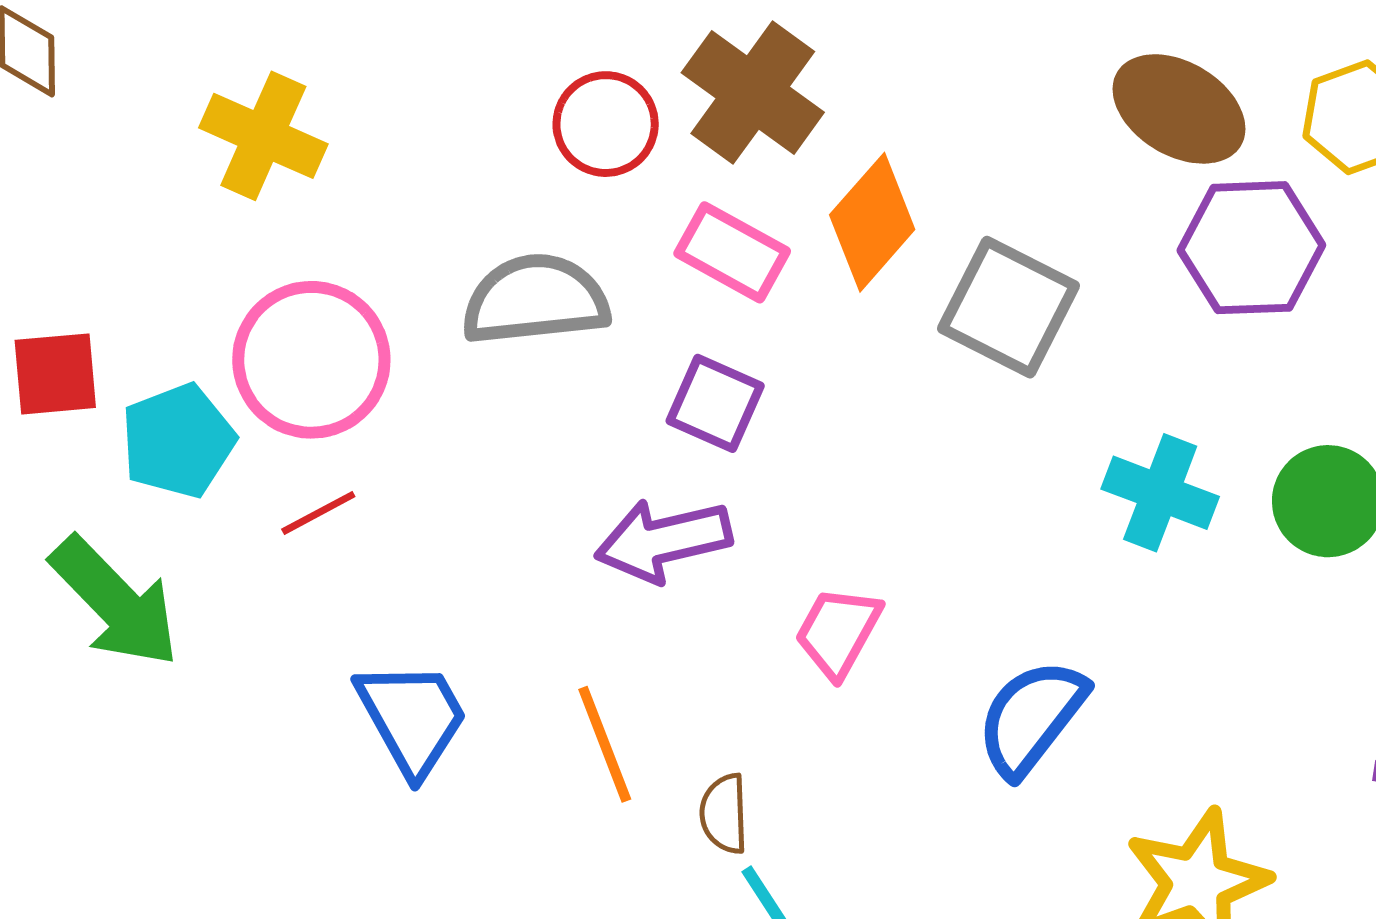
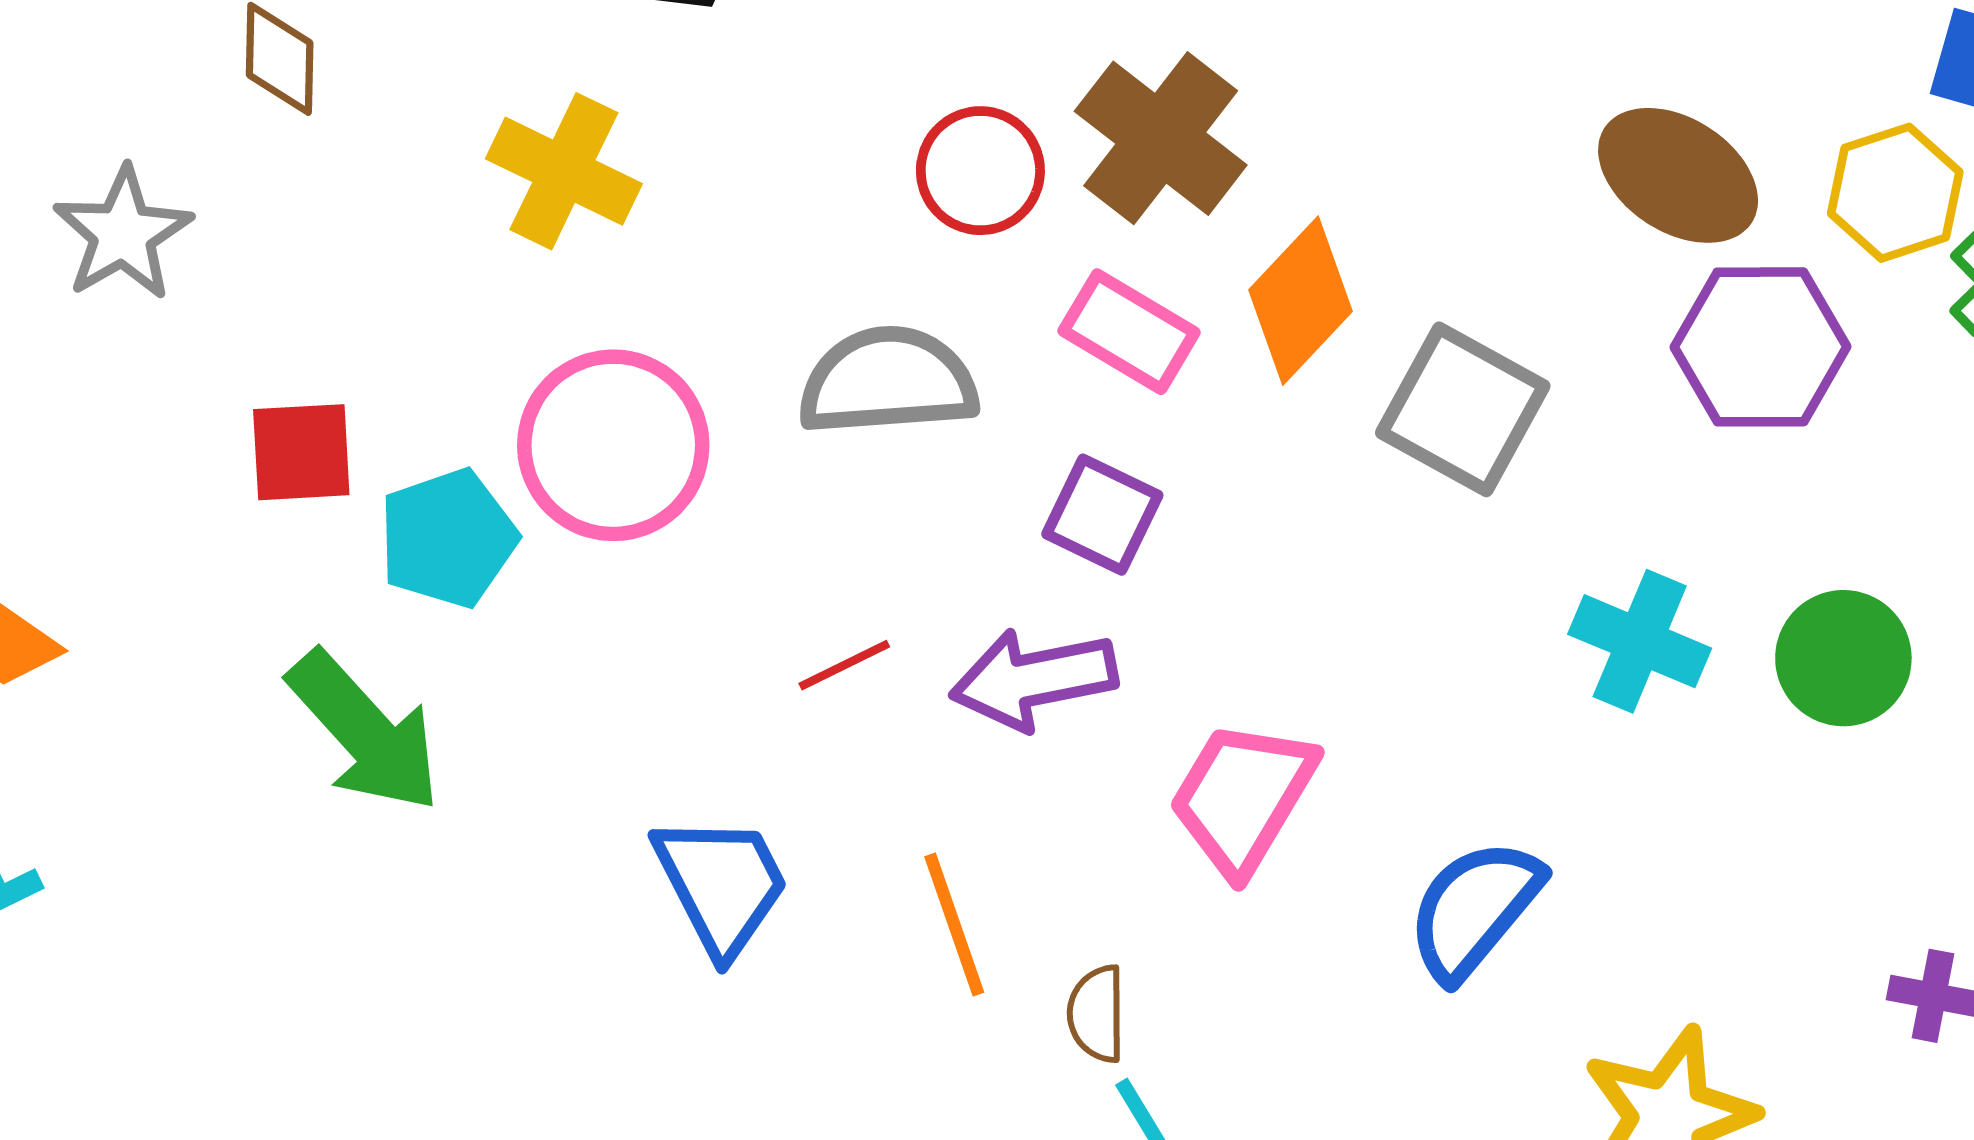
red line: (318, 513) -> (844, 665), moved
pink trapezoid: (838, 632) -> (1243, 797), size x1.4

